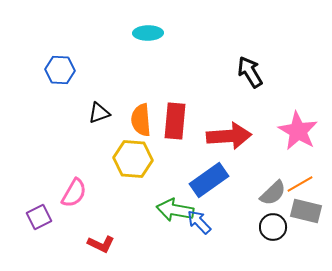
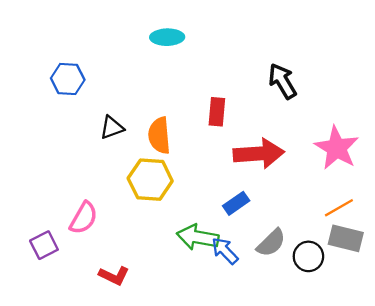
red rectangle: (175, 121) -> (217, 112), moved, size x0.7
blue rectangle: (209, 180) -> (236, 203), size x0.6
gray semicircle: (273, 193) -> (271, 243), moved

